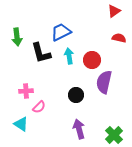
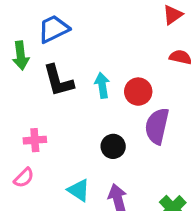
blue trapezoid: (61, 32) -> (54, 29), moved
pink semicircle: (39, 107) -> (24, 178), moved
cyan triangle: (21, 124) -> (79, 190), moved

